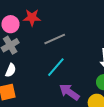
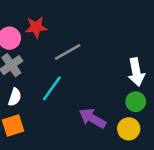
cyan line: (56, 67) -> (52, 88), moved

